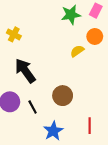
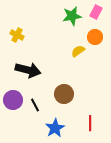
black arrow: (25, 71) -> (28, 70), turned 140

